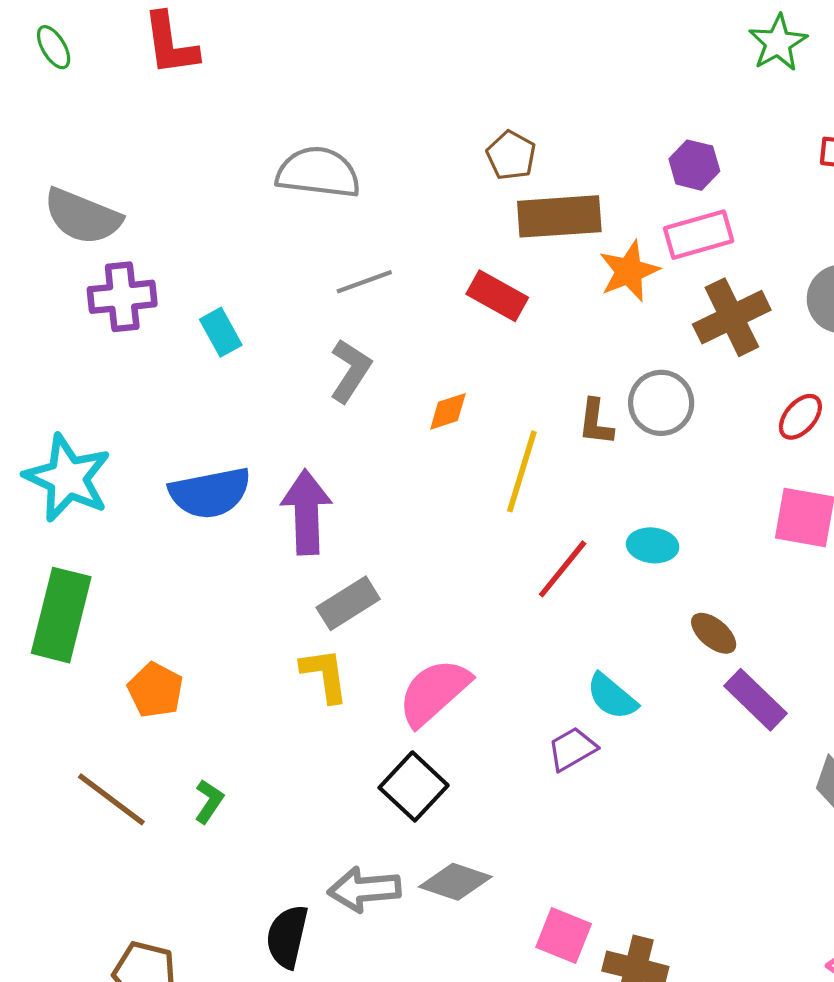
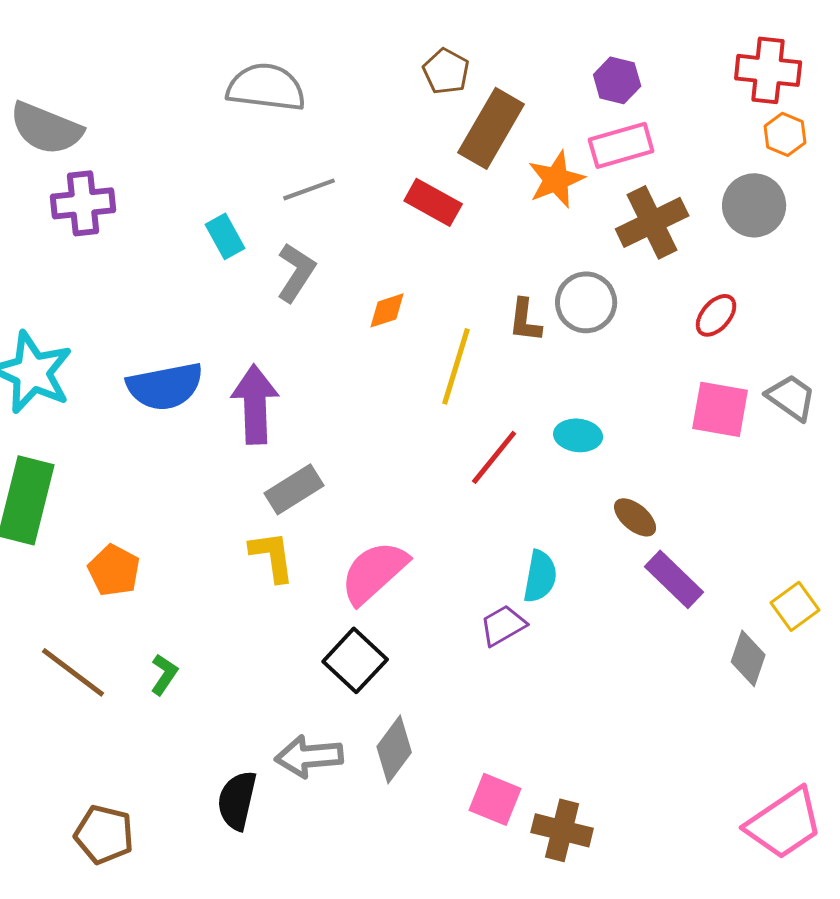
brown rectangle: (559, 216) -> (491, 128), turned -56
cyan rectangle: (221, 332) -> (225, 236), moved
cyan semicircle: (612, 696) -> (540, 576), turned -120
gray diamond: (455, 882) -> (394, 749), turned -72

